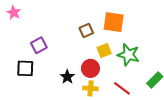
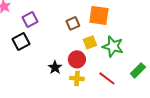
purple square: (39, 45) -> (30, 19), moved
black square: (25, 68) -> (21, 41), moved, turned -30

